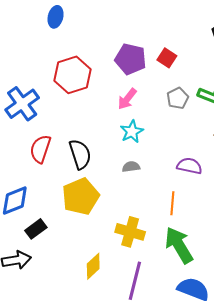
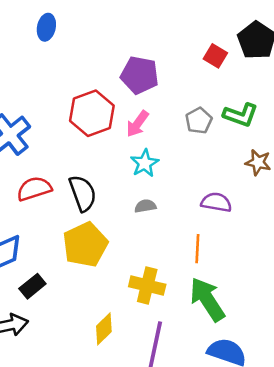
red square: (167, 58) -> (215, 56), moved
red hexagon: (72, 75) -> (92, 113), moved
red semicircle: (40, 149) -> (34, 189), turned 56

